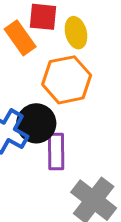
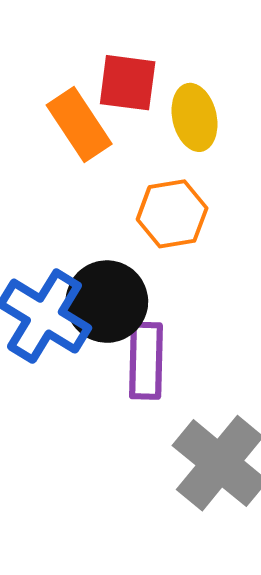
orange hexagon: (67, 80) -> (172, 214), size x0.7

